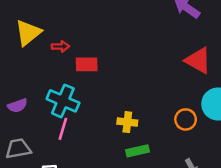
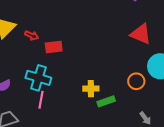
red arrow: (60, 46) -> (32, 35), turned 32
green rectangle: (138, 151) -> (106, 101), moved

